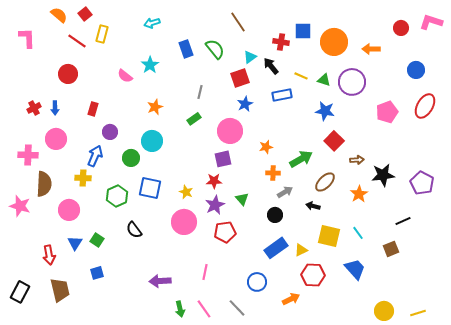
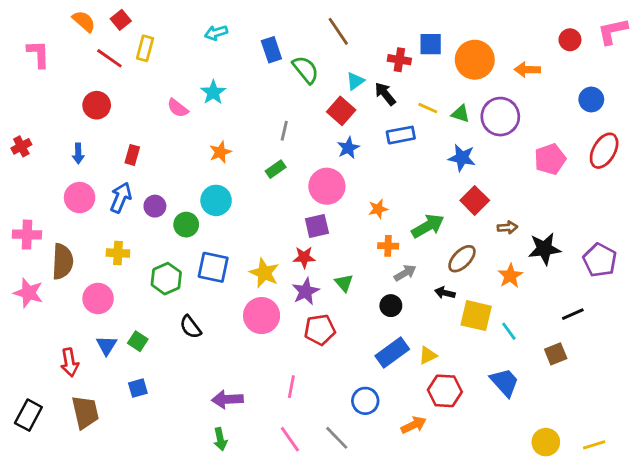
pink L-shape: (431, 22) -> (613, 31), turned -30
blue rectangle: (186, 49) -> (271, 50), moved
red square: (240, 78) -> (341, 111), turned -30
red cross: (34, 108) -> (21, 146), moved
purple circle: (110, 132) -> (155, 206), moved
pink cross: (28, 155) -> (27, 235), moved
blue arrow: (95, 156) -> (121, 198), moved
yellow star: (186, 192) -> (264, 273), size x1.5
yellow square: (329, 236) -> (476, 316), moved
green arrow: (180, 309) -> (220, 439), moved

